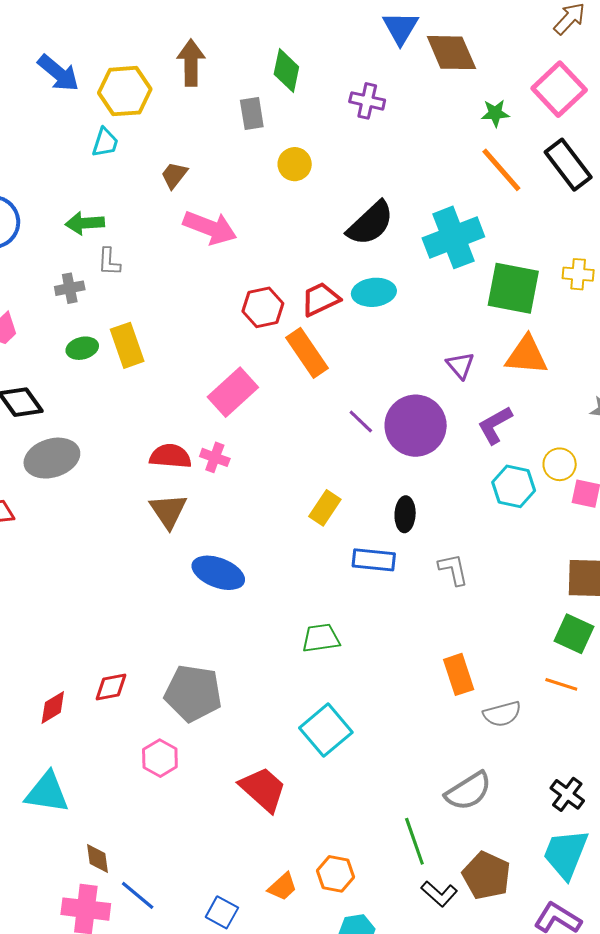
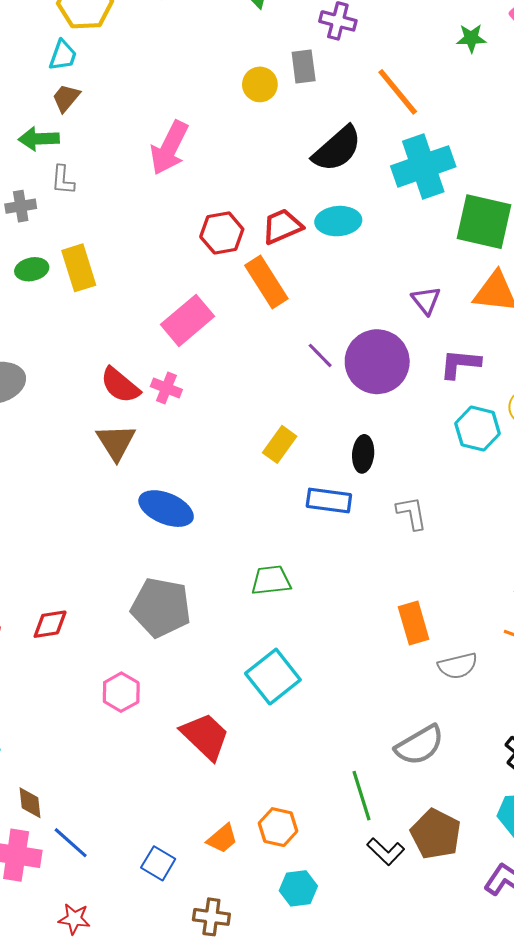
gray rectangle: (252, 113) -> (304, 66), moved
orange line: (501, 170) -> (398, 92), moved
brown trapezoid: (174, 175) -> (66, 98), moved
pink arrow: (210, 228) -> (169, 148), turned 94
purple L-shape: (495, 425) -> (460, 364), turned 33
red semicircle: (170, 456) -> (120, 385), turned -147
gray pentagon: (193, 693) -> (161, 607), moved
pink hexagon: (160, 758) -> (121, 692), moved

